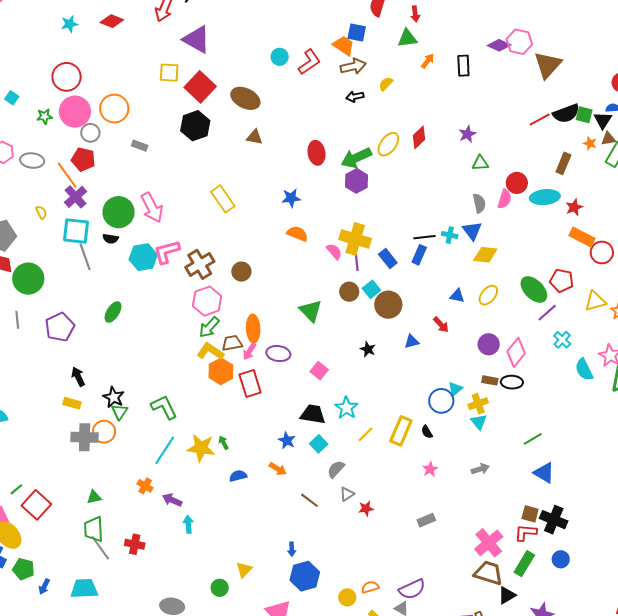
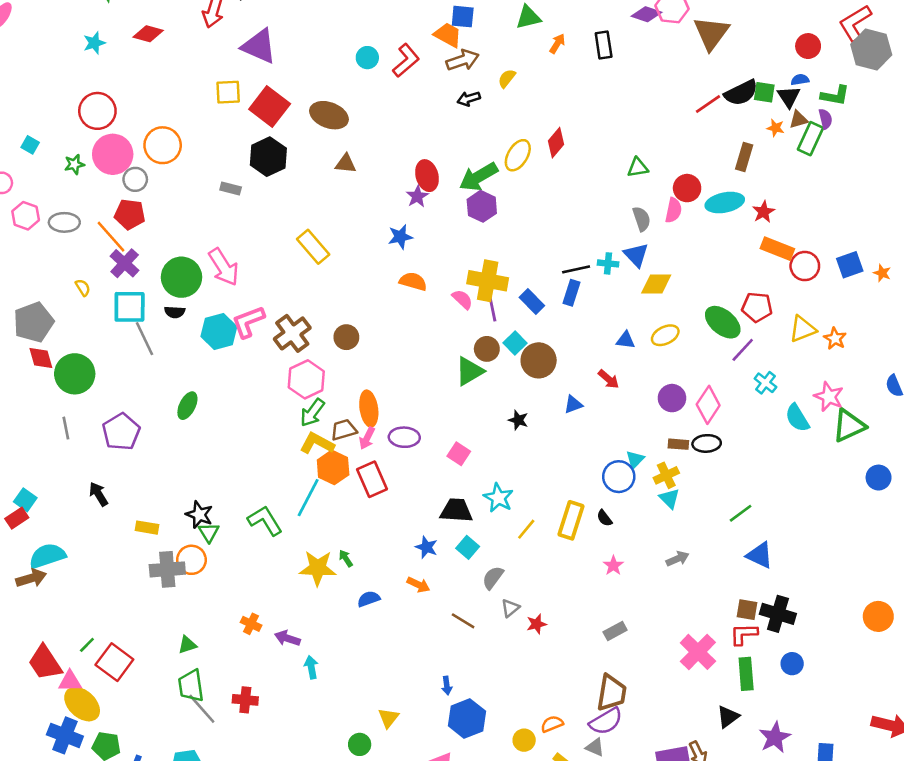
purple star: (467, 134) -> (417, 196), moved
gray rectangle: (140, 146) -> (231, 188), moved
yellow ellipse: (488, 295) -> (665, 335), turned 30
green triangle: (311, 311) -> (469, 371), moved, turned 50
black arrow: (78, 377) -> (98, 494), moved
cyan line: (165, 450) -> (308, 498), moved
green rectangle: (524, 564) -> (746, 674), turned -30
brown trapezoid: (489, 573) -> (612, 693), moved, turned 88

